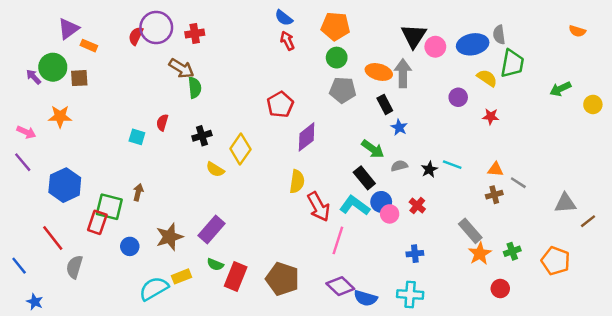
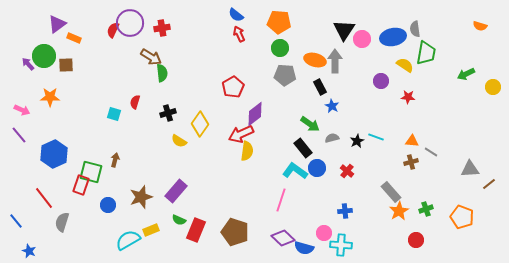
red arrow: (319, 207) -> (241, 134), moved, turned 95
pink circle: (390, 214) -> (324, 233), moved

